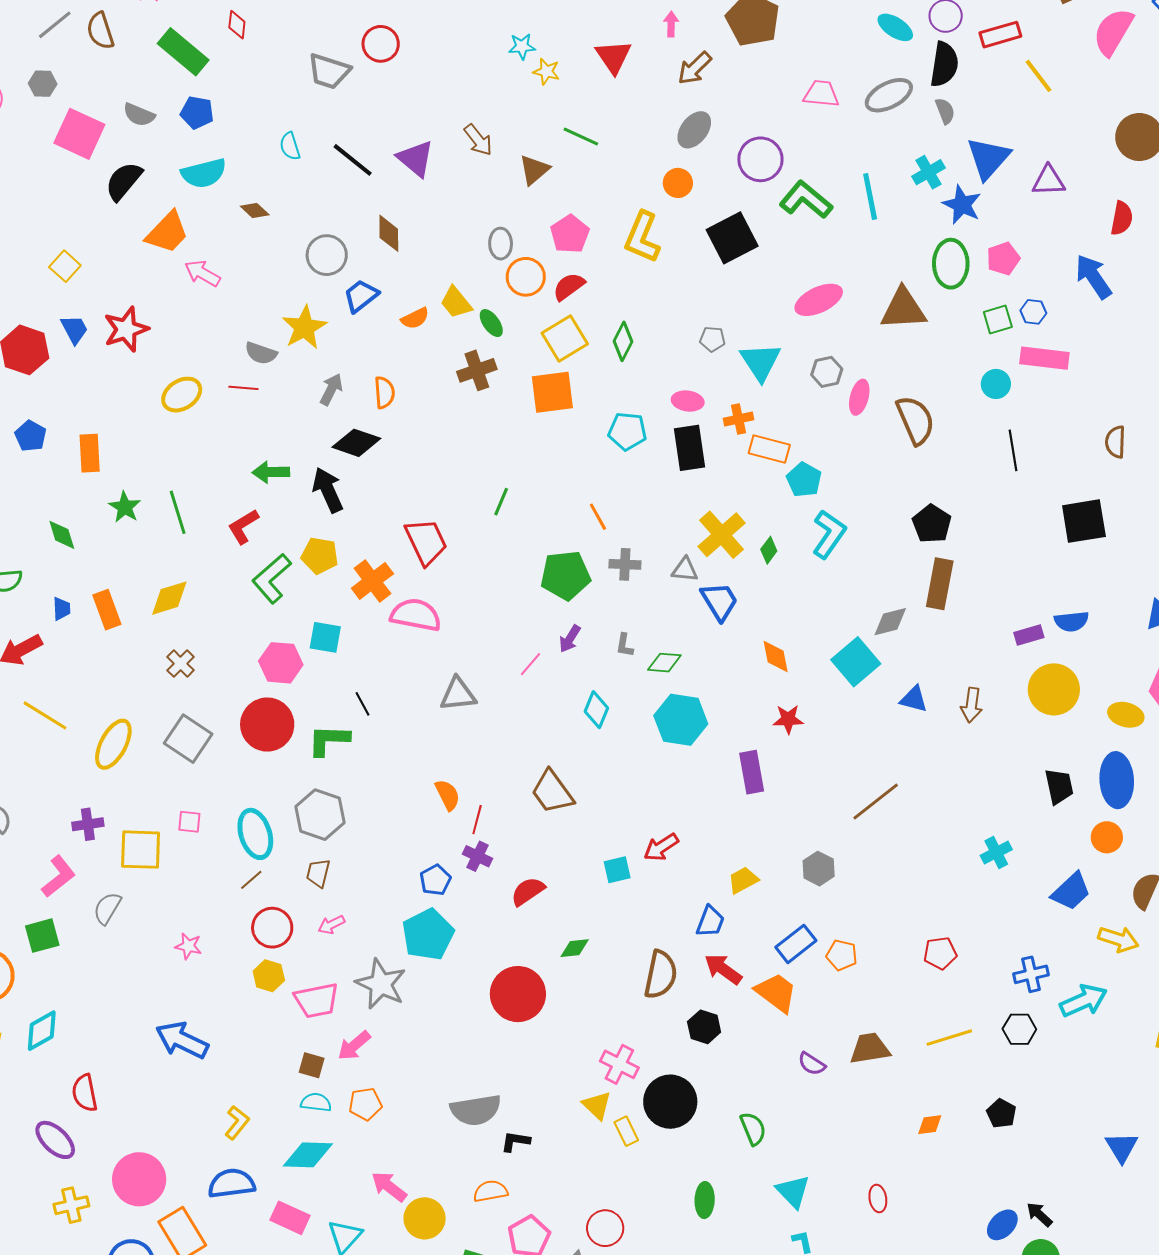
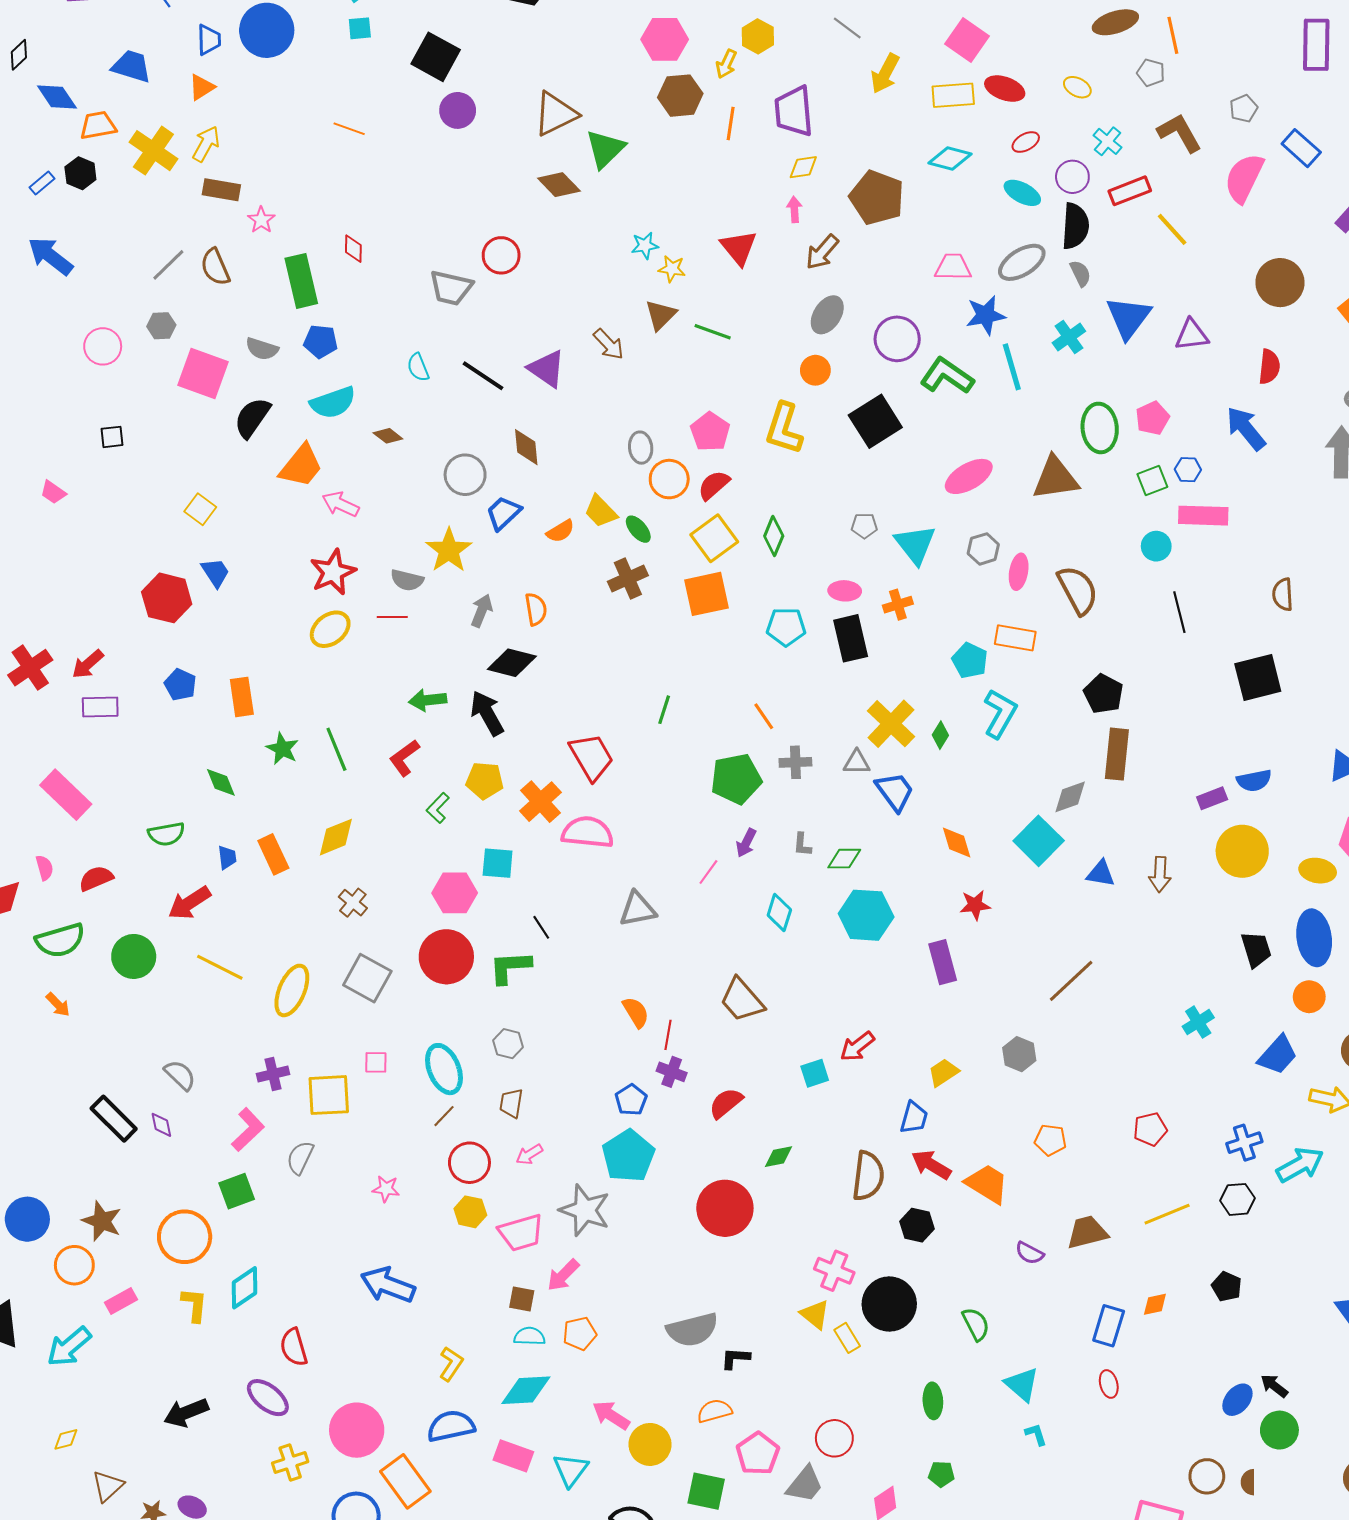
green rectangle: (183, 52) -> (301, 281), turned 42
brown triangle: (534, 170) -> (661, 315), moved
blue star: (962, 205) -> (986, 315), moved, turned -30
red star: (126, 329) -> (333, 572), moved
orange rectangle: (769, 449) -> (1015, 638), moved
green L-shape: (272, 578) -> (438, 808), size x0.6
gray hexagon: (320, 815) -> (508, 1044), size x0.6
blue rectangle: (796, 944) -> (1109, 1326), moved, turned -30

